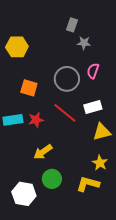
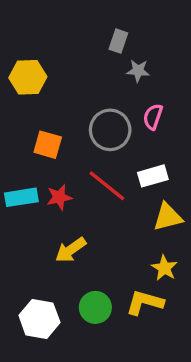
green circle: (52, 179) -> (95, 307), moved

